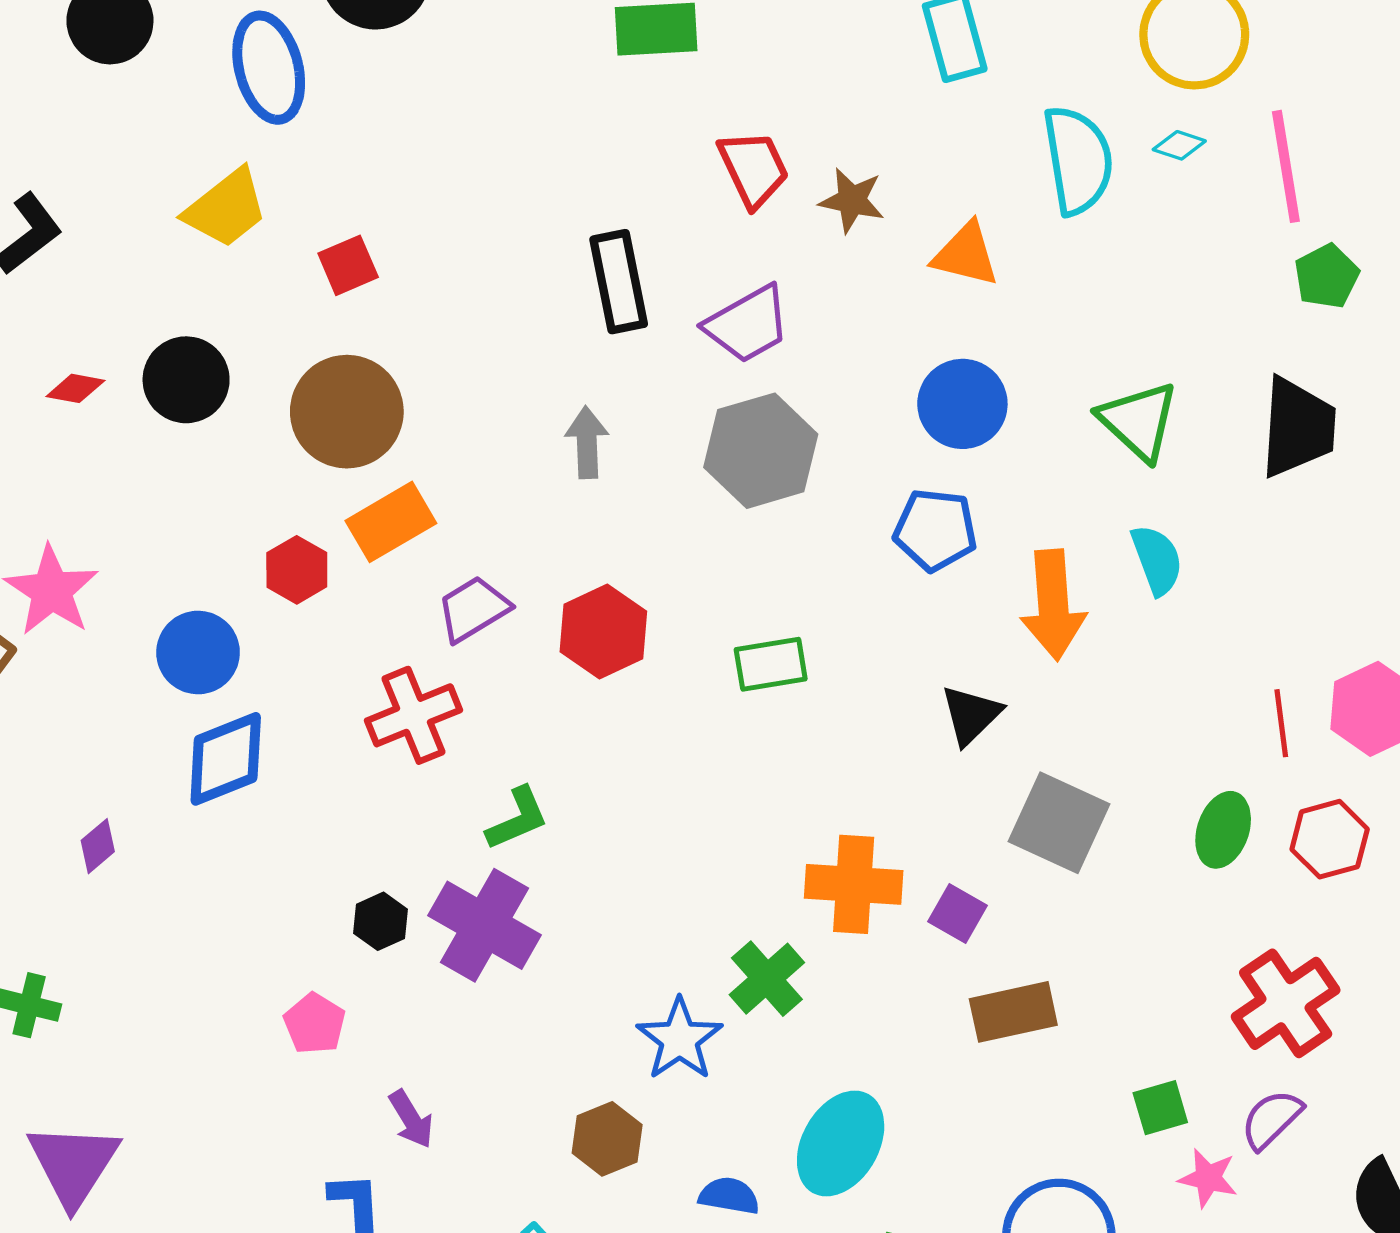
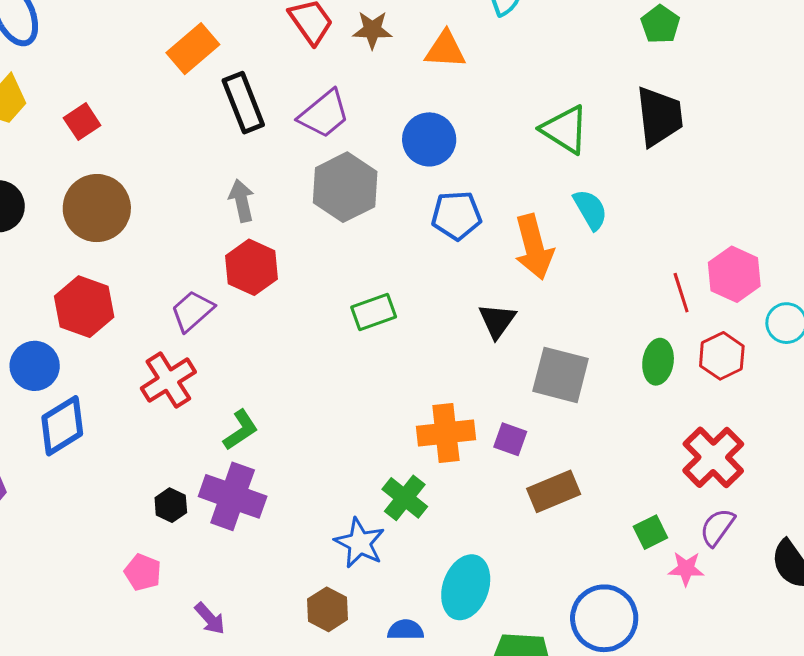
blue circle: (962, 404) -> (429, 139), moved
orange rectangle: (391, 522) -> (193, 49), moved
red hexagon: (297, 570) -> (84, 307), size x1.5
red hexagon: (603, 632) -> (252, 267), moved

